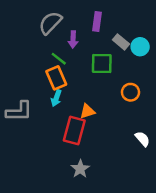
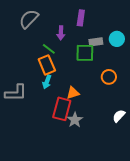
gray semicircle: (50, 23) -> (29, 19), moved
gray rectangle: (121, 42) -> (96, 42), moved, turned -48
white semicircle: (142, 139) -> (119, 116), turned -96
gray star: (80, 169) -> (75, 120), moved

